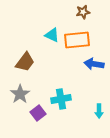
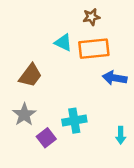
brown star: (83, 12) -> (91, 17), moved

